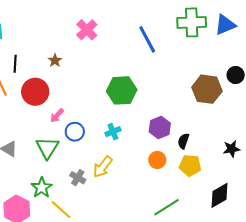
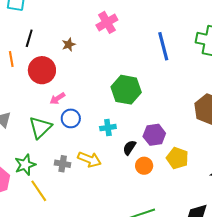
black semicircle: (183, 141) -> (129, 148), moved
yellow pentagon: (190, 165) -> (177, 158), moved
yellow arrow: (103, 167) -> (89, 159), turned -120
gray cross: (78, 178) -> (63, 164), turned -35

